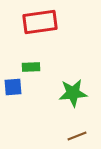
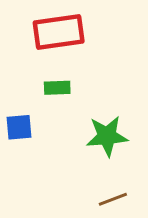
green rectangle: (31, 67) -> (57, 88), moved

